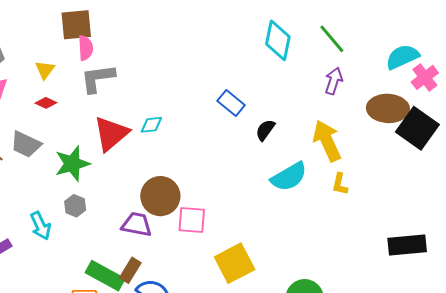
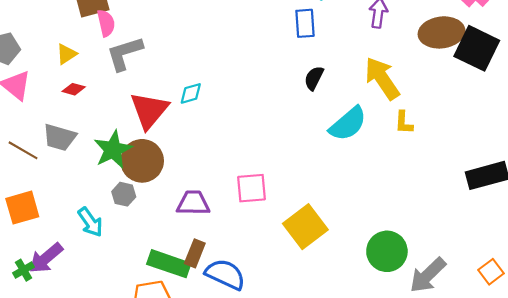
yellow triangle: (45, 70) -> (66, 54), turned 30
blue rectangle: (231, 103) -> (305, 23), moved, turned 56
brown circle: (160, 196) -> (142, 161), moved

